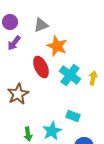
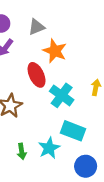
cyan cross: (70, 75) -> (62, 95), moved
cyan rectangle: (73, 116) -> (73, 131), size x1.5

